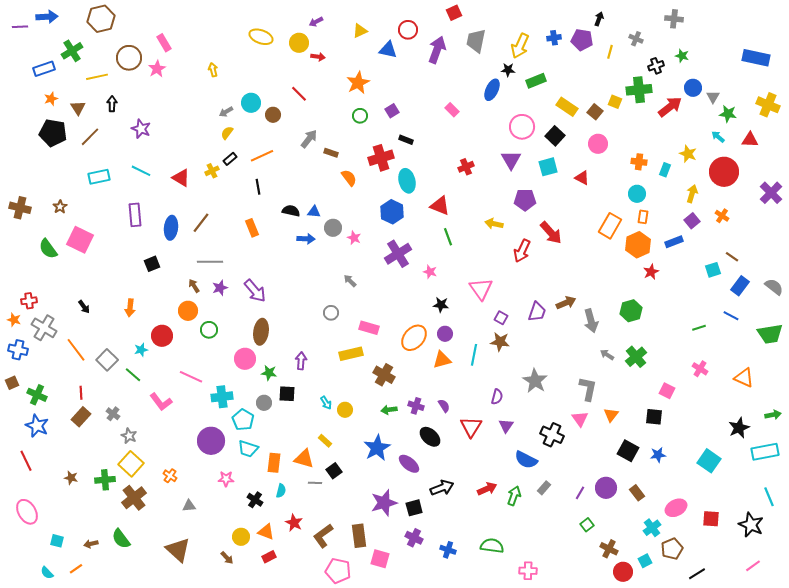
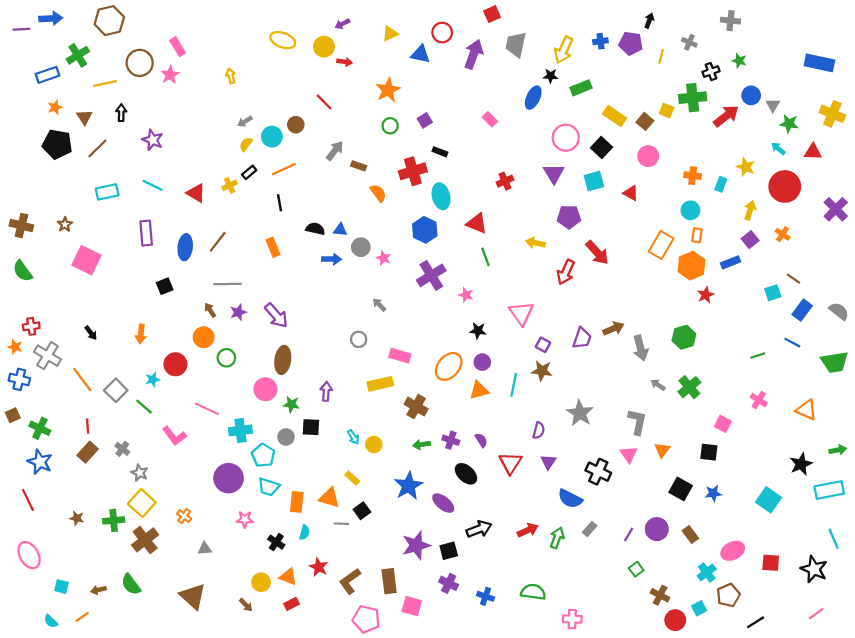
cyan circle: (251, 103) -> (272, 137), moved
green semicircle: (48, 249) -> (23, 271), moved

